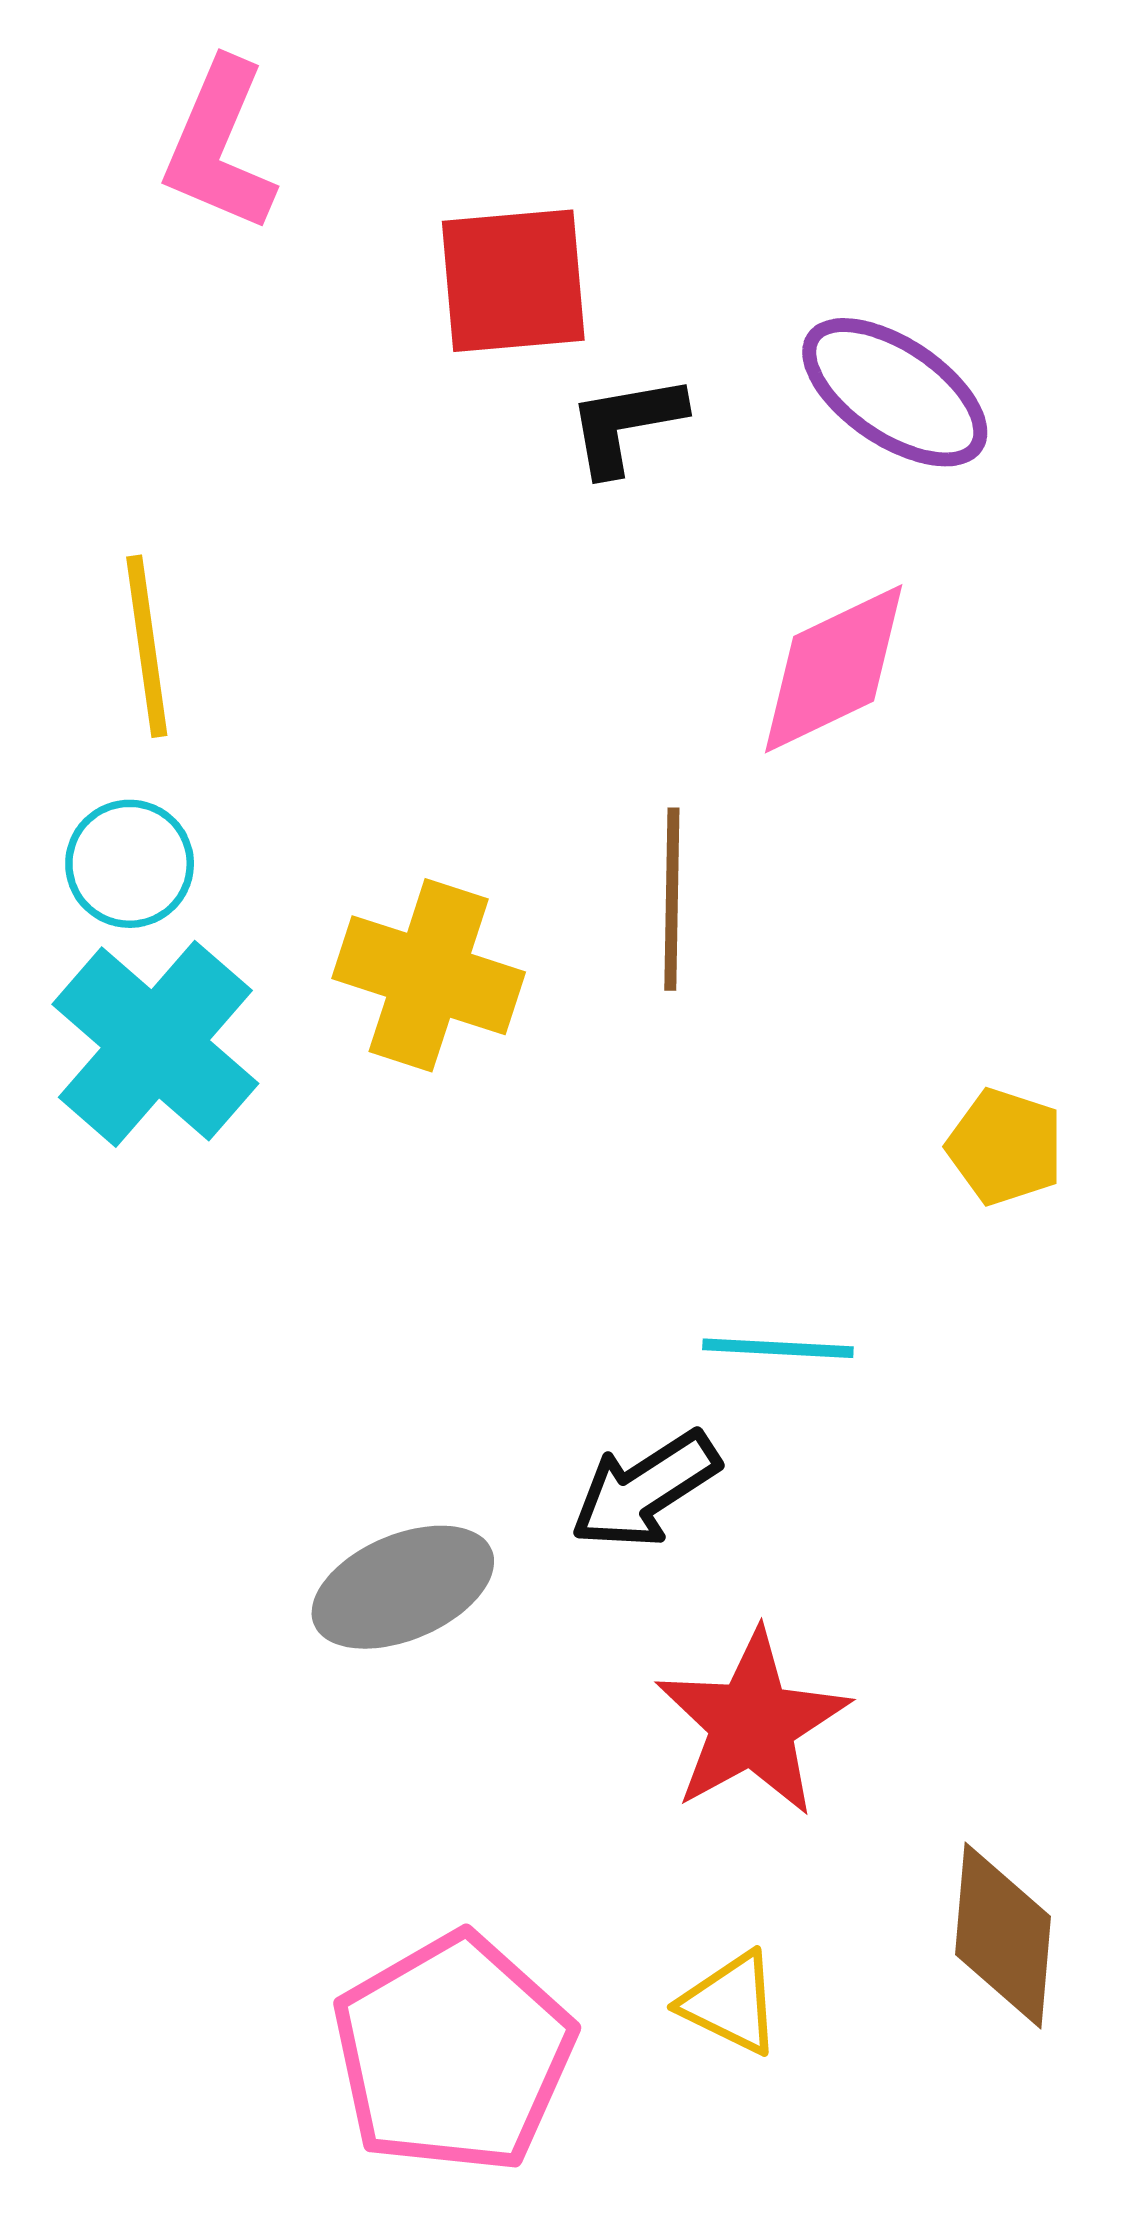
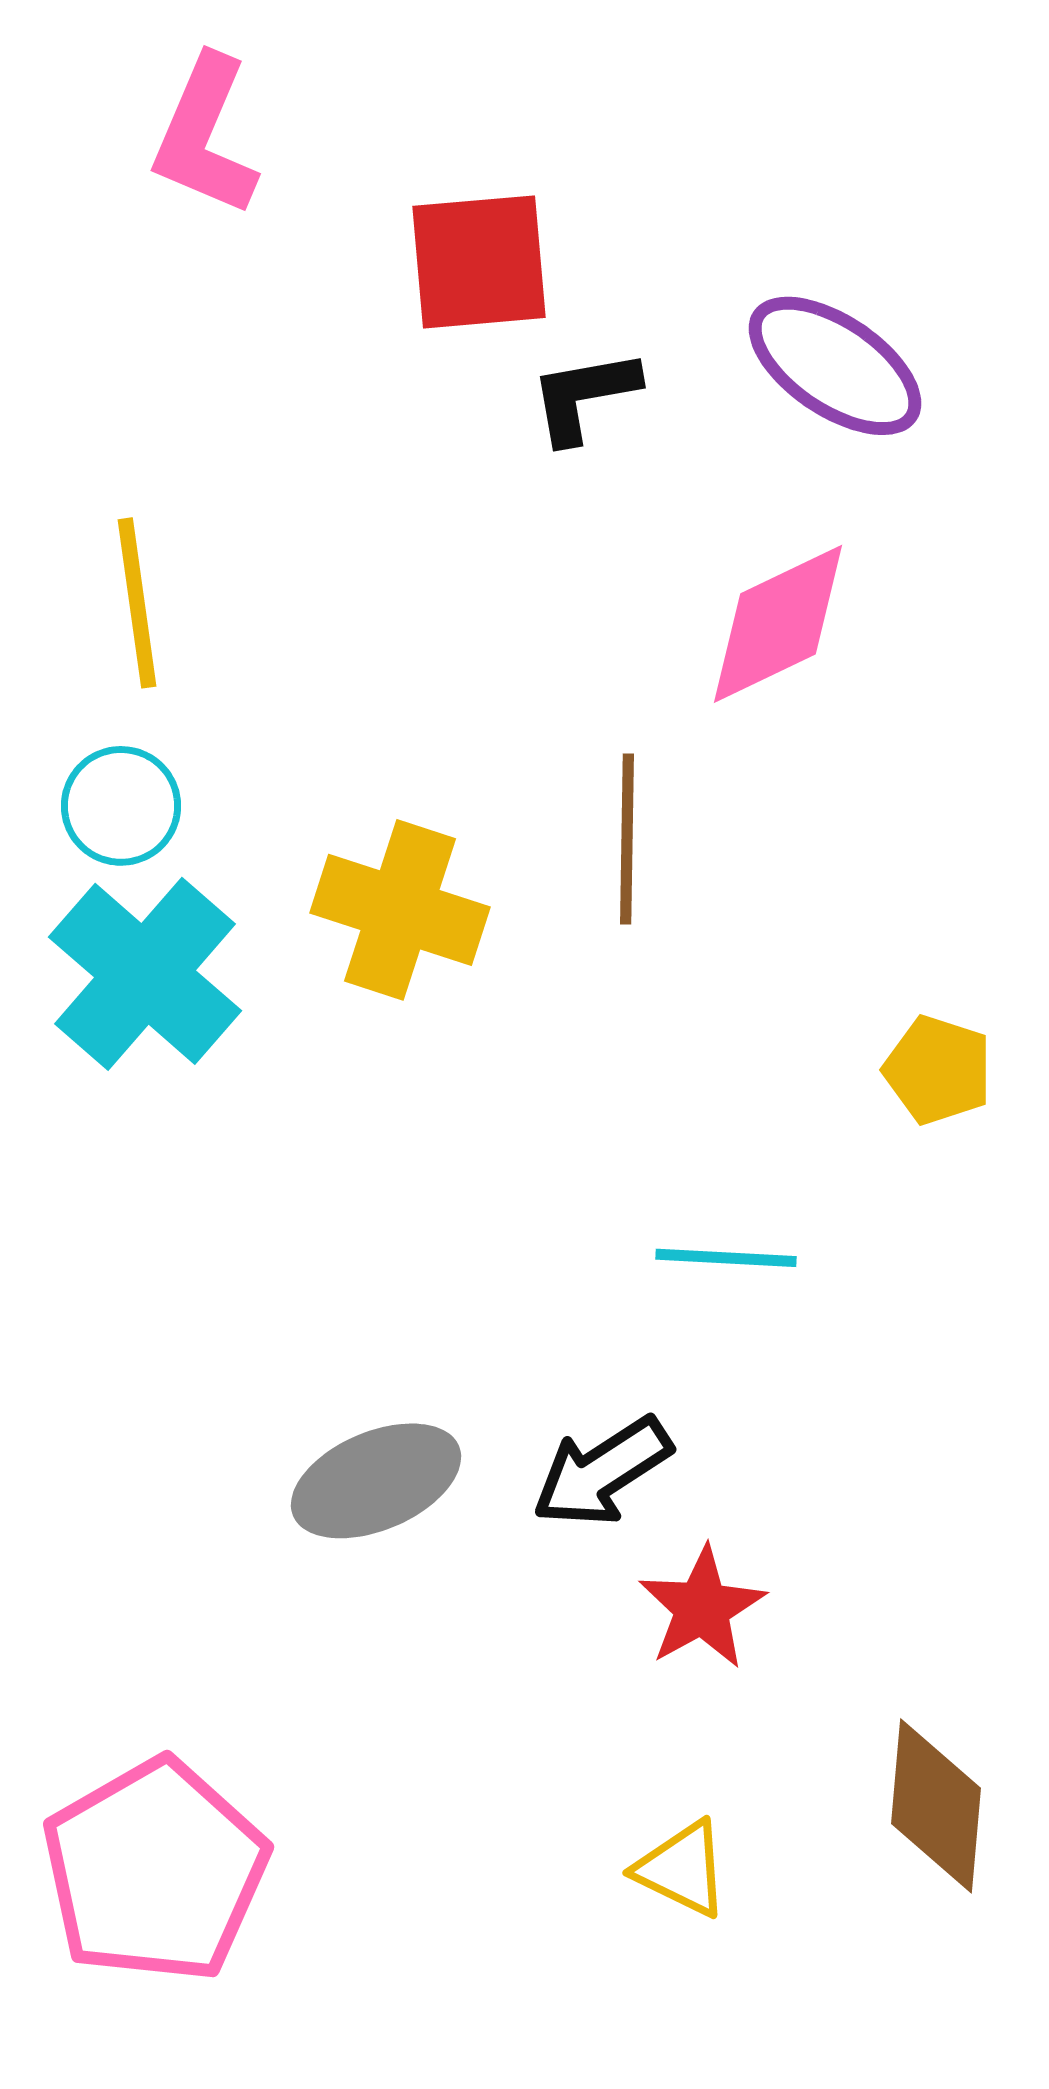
black arrow: (645, 1490) -> (602, 1472), moved
red star: (752, 1723) -> (702, 1608), size x0.7
pink pentagon: (453, 2053) -> (155, 1871), moved

